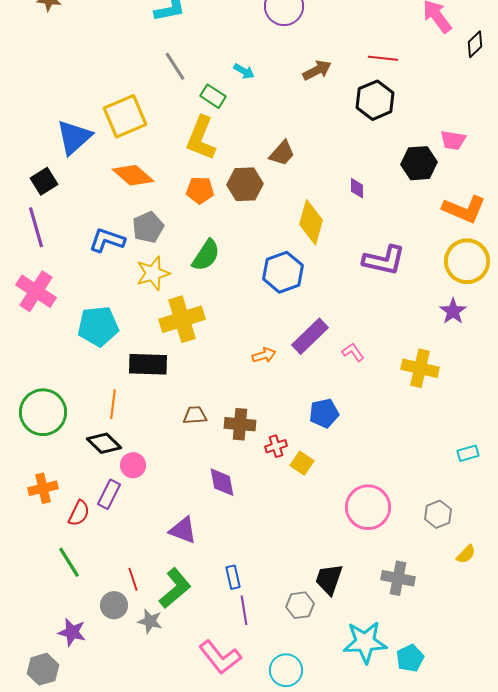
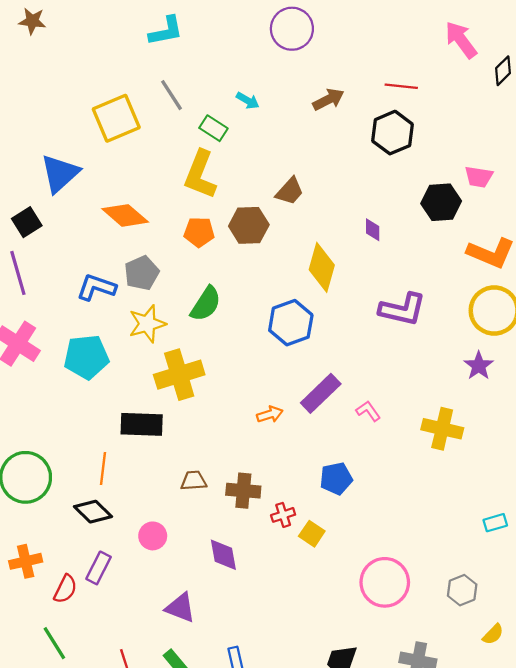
yellow square: (125, 116) -> (116, 118), moved
cyan pentagon: (98, 326) -> (86, 357), moved
pink circle: (133, 465) -> (153, 536), moved

